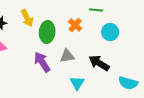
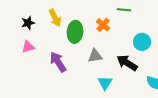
cyan circle: (110, 32) -> (142, 42), moved
purple arrow: (42, 62) -> (58, 62), moved

